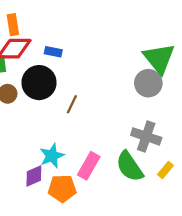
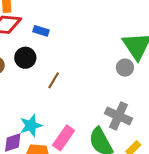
black circle: (39, 83) -> (25, 58), size x0.7
gray circle: (148, 83) -> (125, 68), size x0.7

